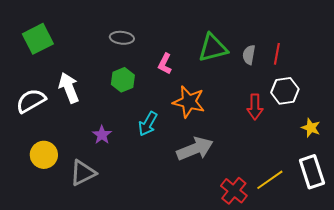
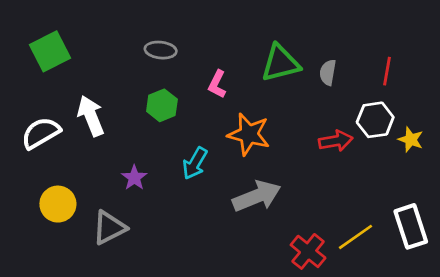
red line: (277, 54) -> (387, 71), moved
red arrow: (255, 107) -> (336, 141), turned -100
yellow star: (311, 128) -> (411, 140), moved

